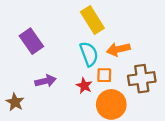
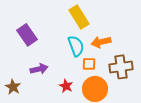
red star: (84, 86) -> (66, 86), moved

